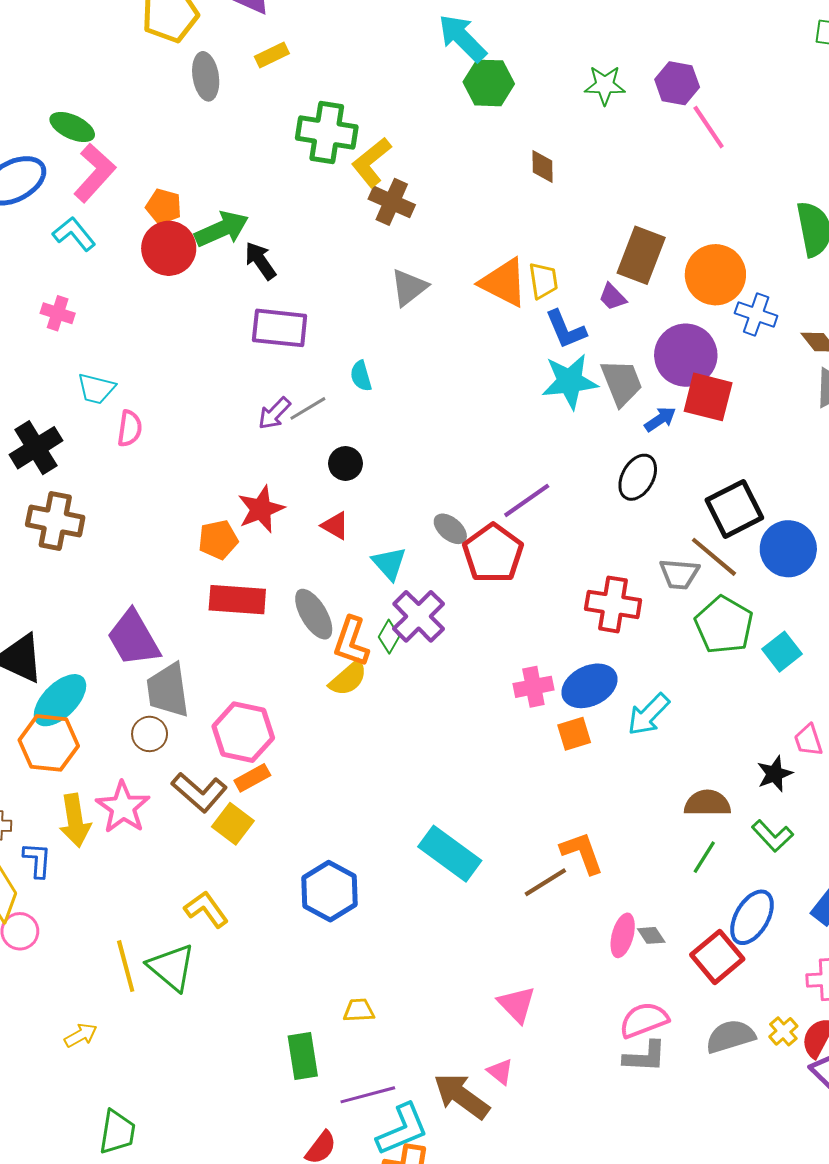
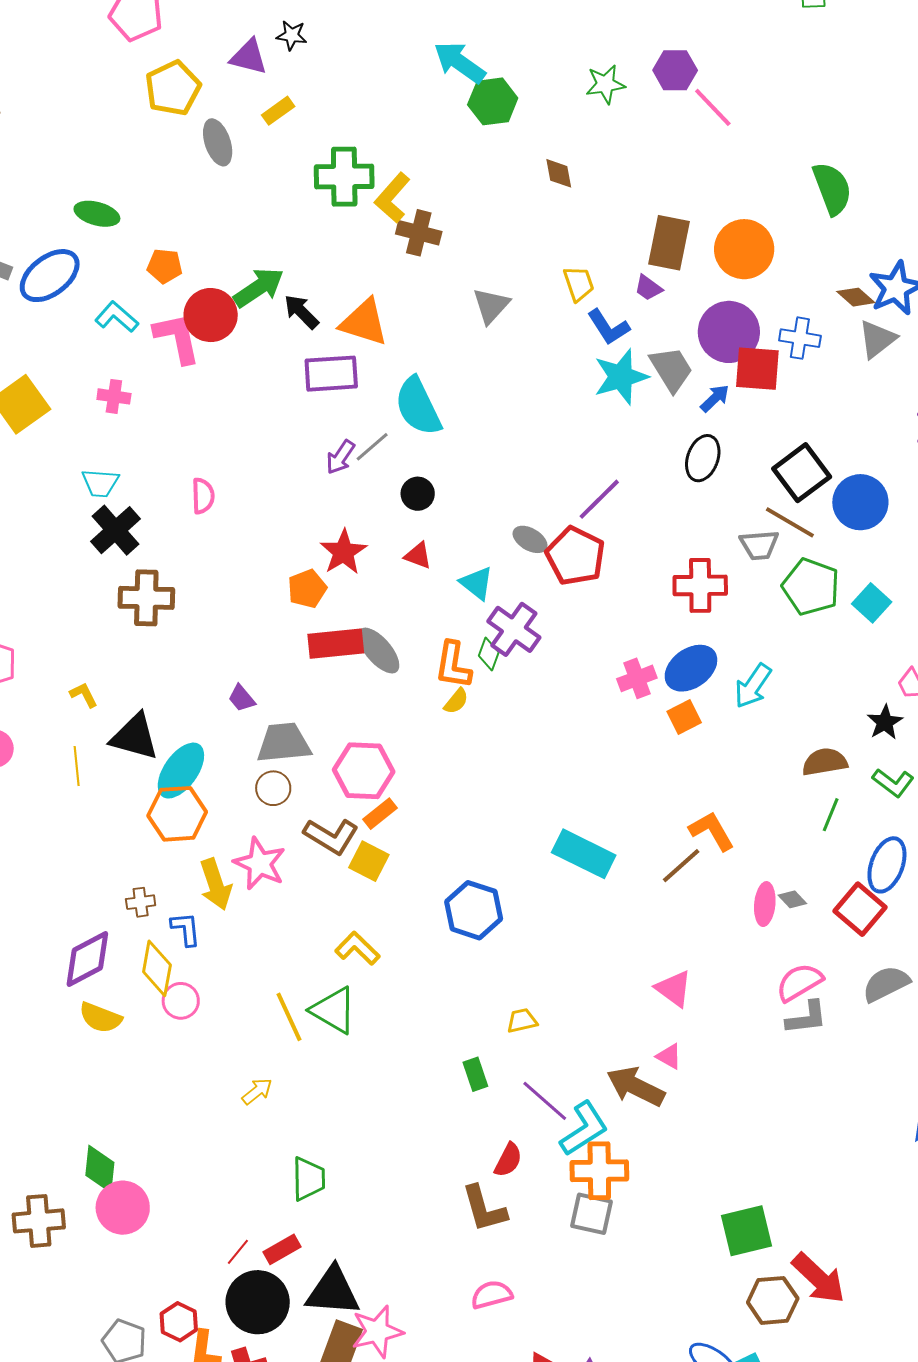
pink L-shape: (95, 173) -> (177, 338), moved, turned -44
orange pentagon: (164, 207) -> (165, 266), moved
orange triangle: (504, 283) -> (364, 322), moved
gray triangle: (409, 287) -> (491, 306), moved
blue cross: (756, 315) -> (800, 338), moved
cyan semicircle: (361, 376) -> (418, 406), size x2.0
cyan trapezoid: (96, 389) -> (100, 483), moved
gray ellipse: (314, 614) -> (379, 651), moved
purple trapezoid: (133, 638) -> (242, 698), size x0.5
yellow semicircle: (348, 678) -> (456, 701), size x0.7
gray trapezoid: (168, 690) -> (284, 743), turned 102
green rectangle: (303, 1056) -> (475, 1074), size x0.7
purple line: (368, 1095) -> (545, 1101), turned 66

